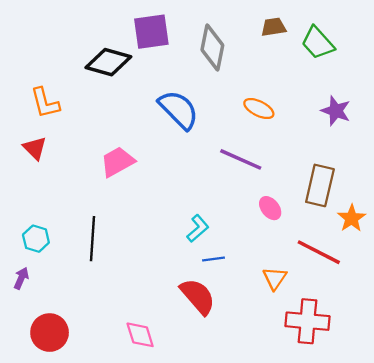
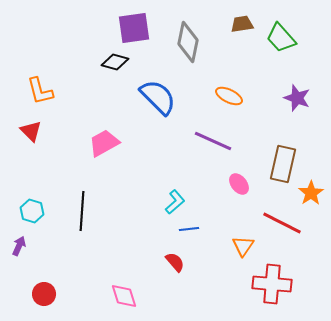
black diamond: (108, 62) -> (115, 62), moved, size x0.7
red semicircle: (198, 296) -> (175, 262), size x0.6
red circle: (50, 333) -> (44, 294), size x0.7

